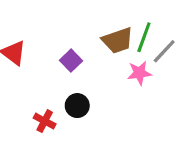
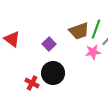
black circle: (77, 106) -> (53, 73), size x1.5

